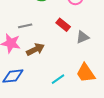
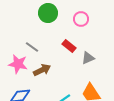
gray line: (25, 26) -> (32, 47), turned 48

